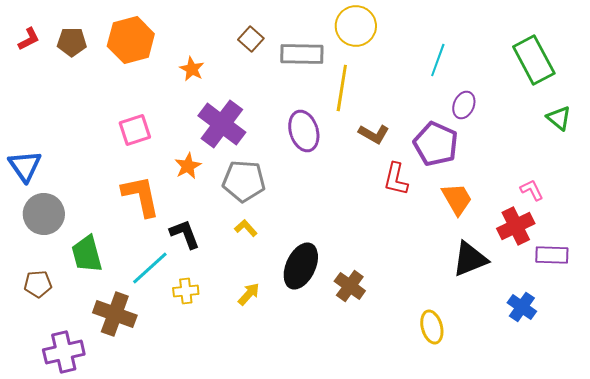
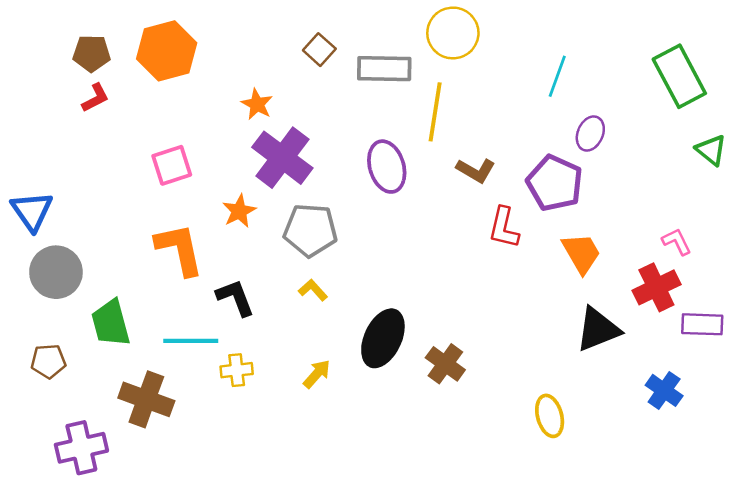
red L-shape: (29, 39) -> (95, 98), moved
orange star: (192, 69) -> (257, 104), moved
cyan line: (150, 268) -> (191, 341), turned 42

